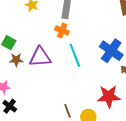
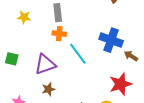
brown star: (16, 60) -> (48, 89), moved

